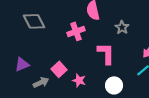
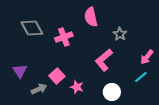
pink cross: (76, 31) -> (64, 37), moved
pink L-shape: (106, 53) -> (104, 60), turned -130
purple triangle: (22, 64) -> (20, 71), turned -42

